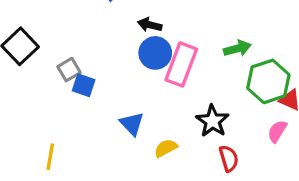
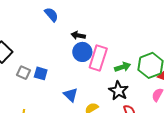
green arrow: (237, 48) -> (123, 67), moved
gray square: (69, 70) -> (23, 73), moved, turned -32

